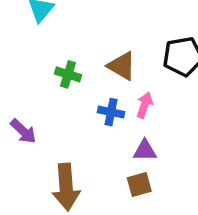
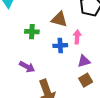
purple arrow: (23, 131) -> (27, 67), moved

